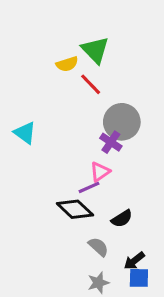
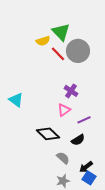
gray circle: (122, 122) -> (78, 51), moved
cyan triangle: (25, 133) -> (16, 100), moved
purple line: (89, 187) -> (84, 120), moved
blue square: (139, 278) -> (89, 178), turned 32

